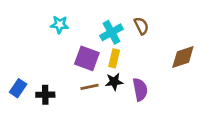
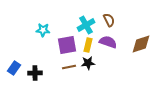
cyan star: (60, 25) -> (43, 30), moved
purple square: (87, 58) -> (67, 45), turned -30
purple semicircle: (140, 89) -> (108, 42), moved, turned -60

